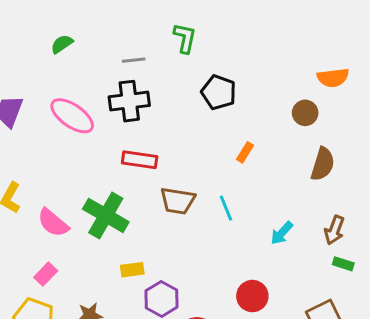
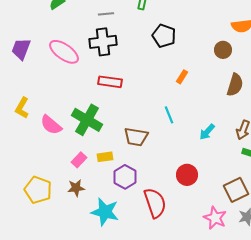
brown trapezoid: (178, 201) -> (136, 137), moved
pink rectangle: (46, 274) -> (79, 160), moved

